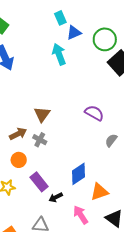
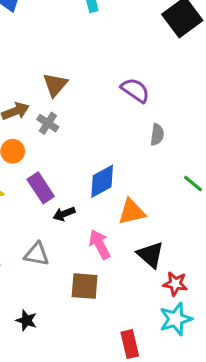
gray semicircle: (111, 140) -> (157, 135), turned 144

